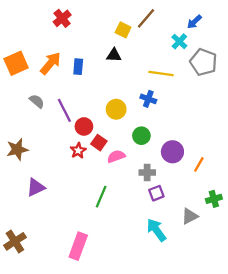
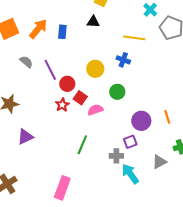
purple circle: (172, 152) -> (141, 121), moved
orange line: (199, 164) -> (167, 117), turned -48
gray cross: (147, 172) -> (116, 156), moved

